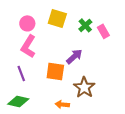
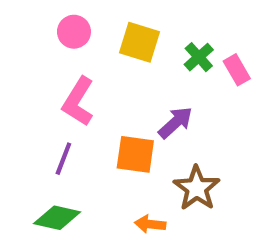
pink circle: (27, 23) -> (74, 32), moved
purple line: (21, 73) -> (63, 159), turned 42

